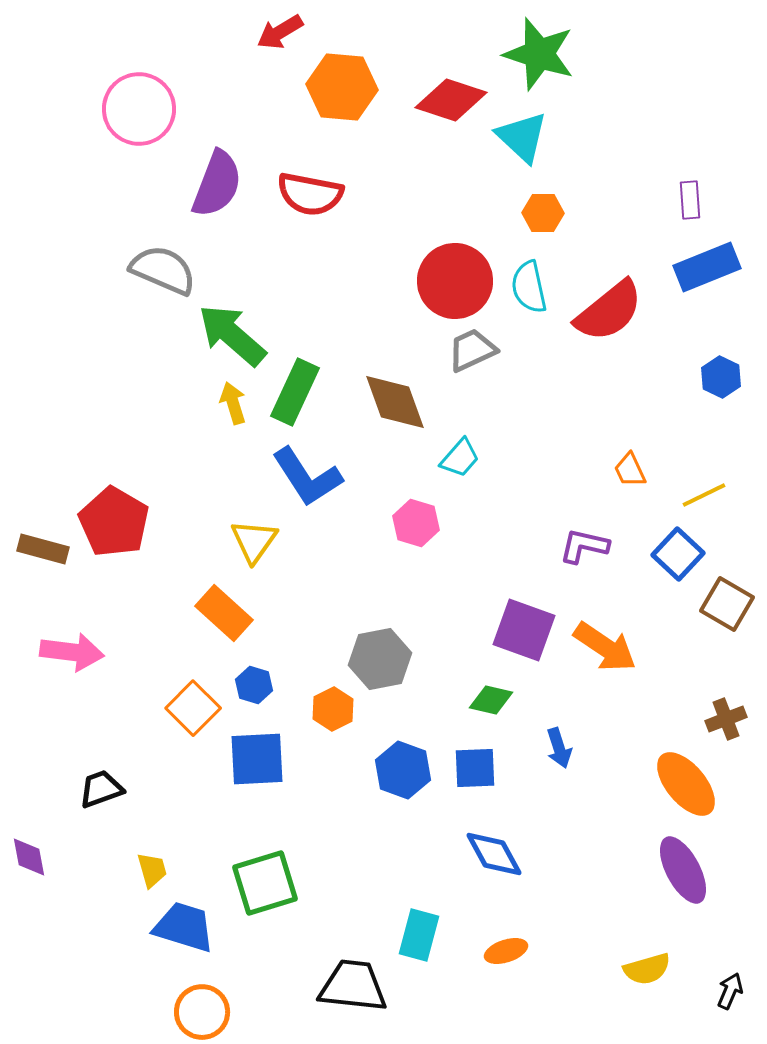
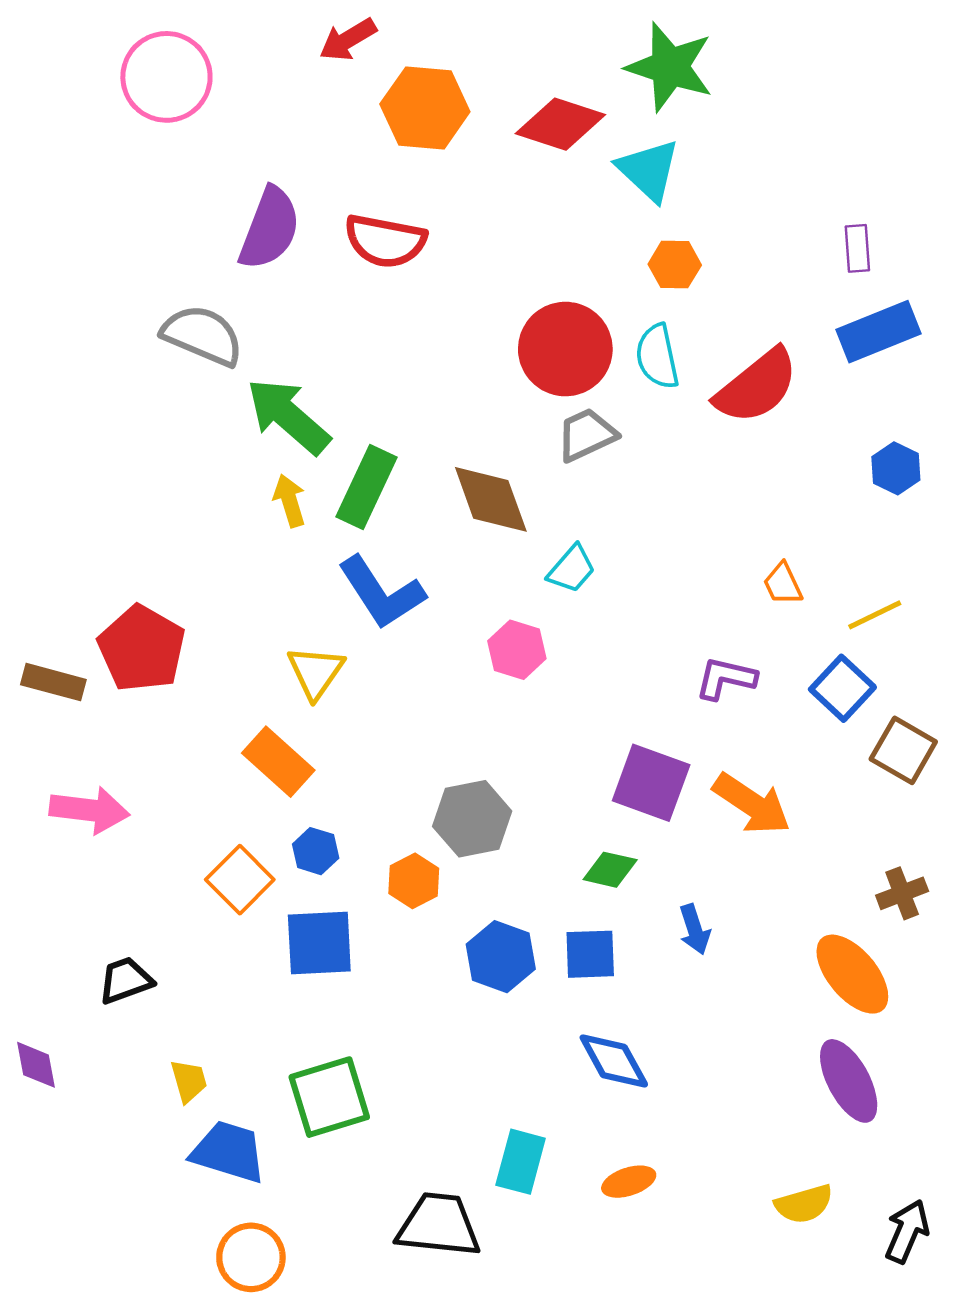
pink circle: (139, 109) -> (166, 77), moved
black arrow: (730, 991) -> (907, 1231), size x1.4

